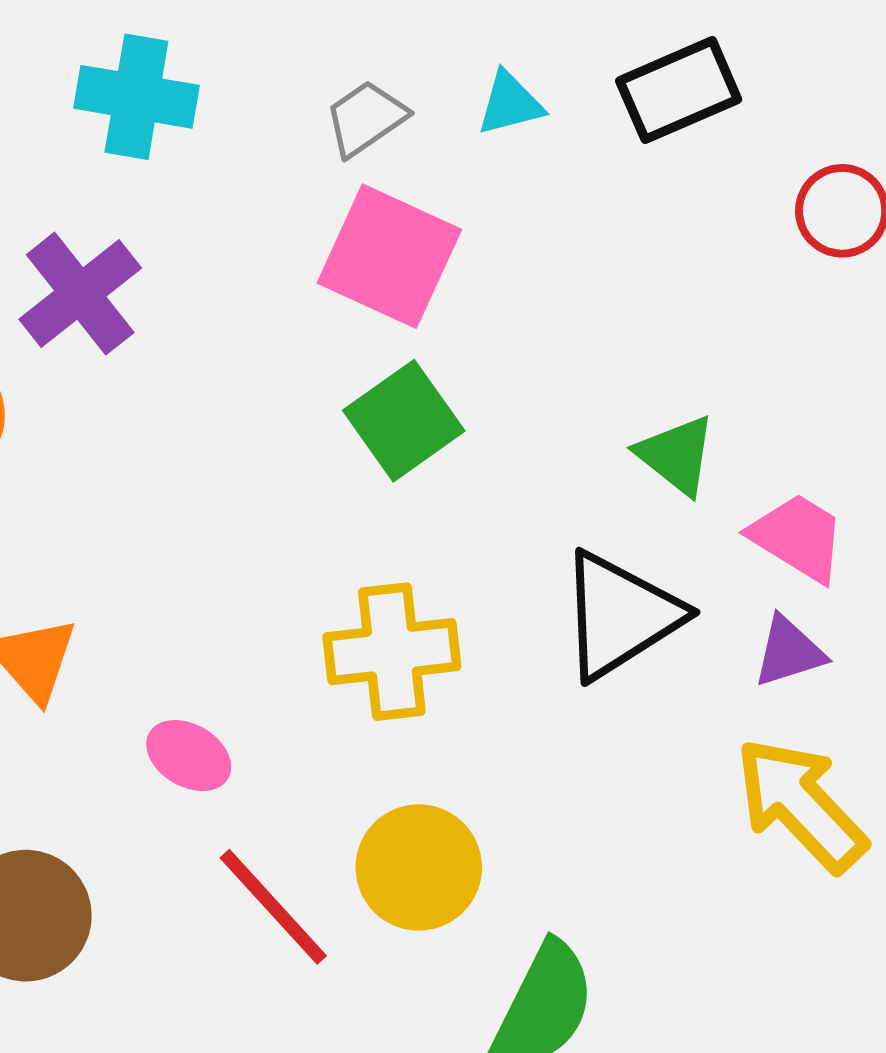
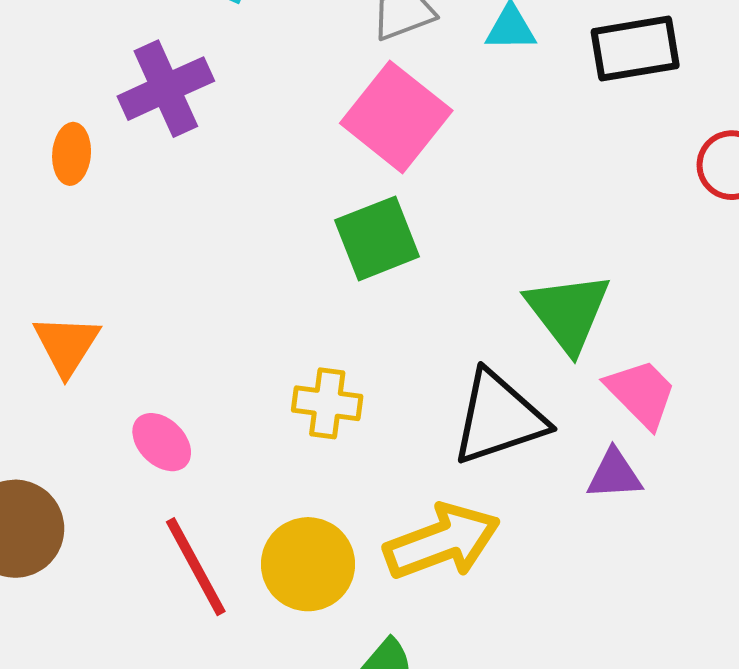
green triangle: (676, 455) -> (568, 312), size x1.4
yellow cross: (392, 652) -> (327, 403), size x0.7
yellow arrow: (801, 804) -> (442, 542), moved, turned 99

